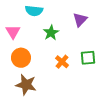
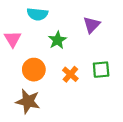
orange circle: (21, 58) -> (34, 70), moved

